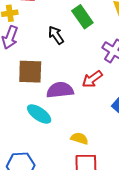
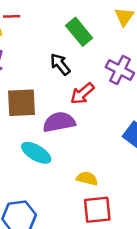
black arrow: (56, 35) -> (60, 64), moved
red arrow: (92, 79) -> (82, 94), moved

